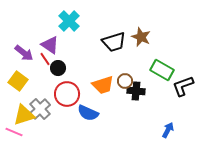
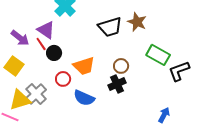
orange trapezoid: (103, 85) -> (84, 66), moved
black cross: (136, 91) -> (117, 84), moved, turned -30
red circle: (67, 94) -> (63, 79), size x0.6

